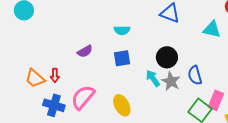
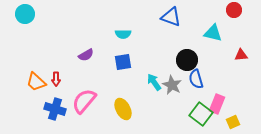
black circle: (167, 57) -> (187, 60), moved

